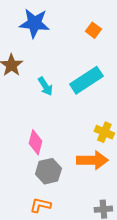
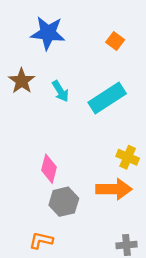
cyan arrow: (45, 86) -> (60, 91), moved
orange L-shape: (40, 205) -> (41, 240), moved

